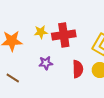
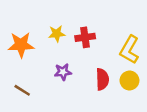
red cross: (64, 35) -> (85, 37), size x0.7

